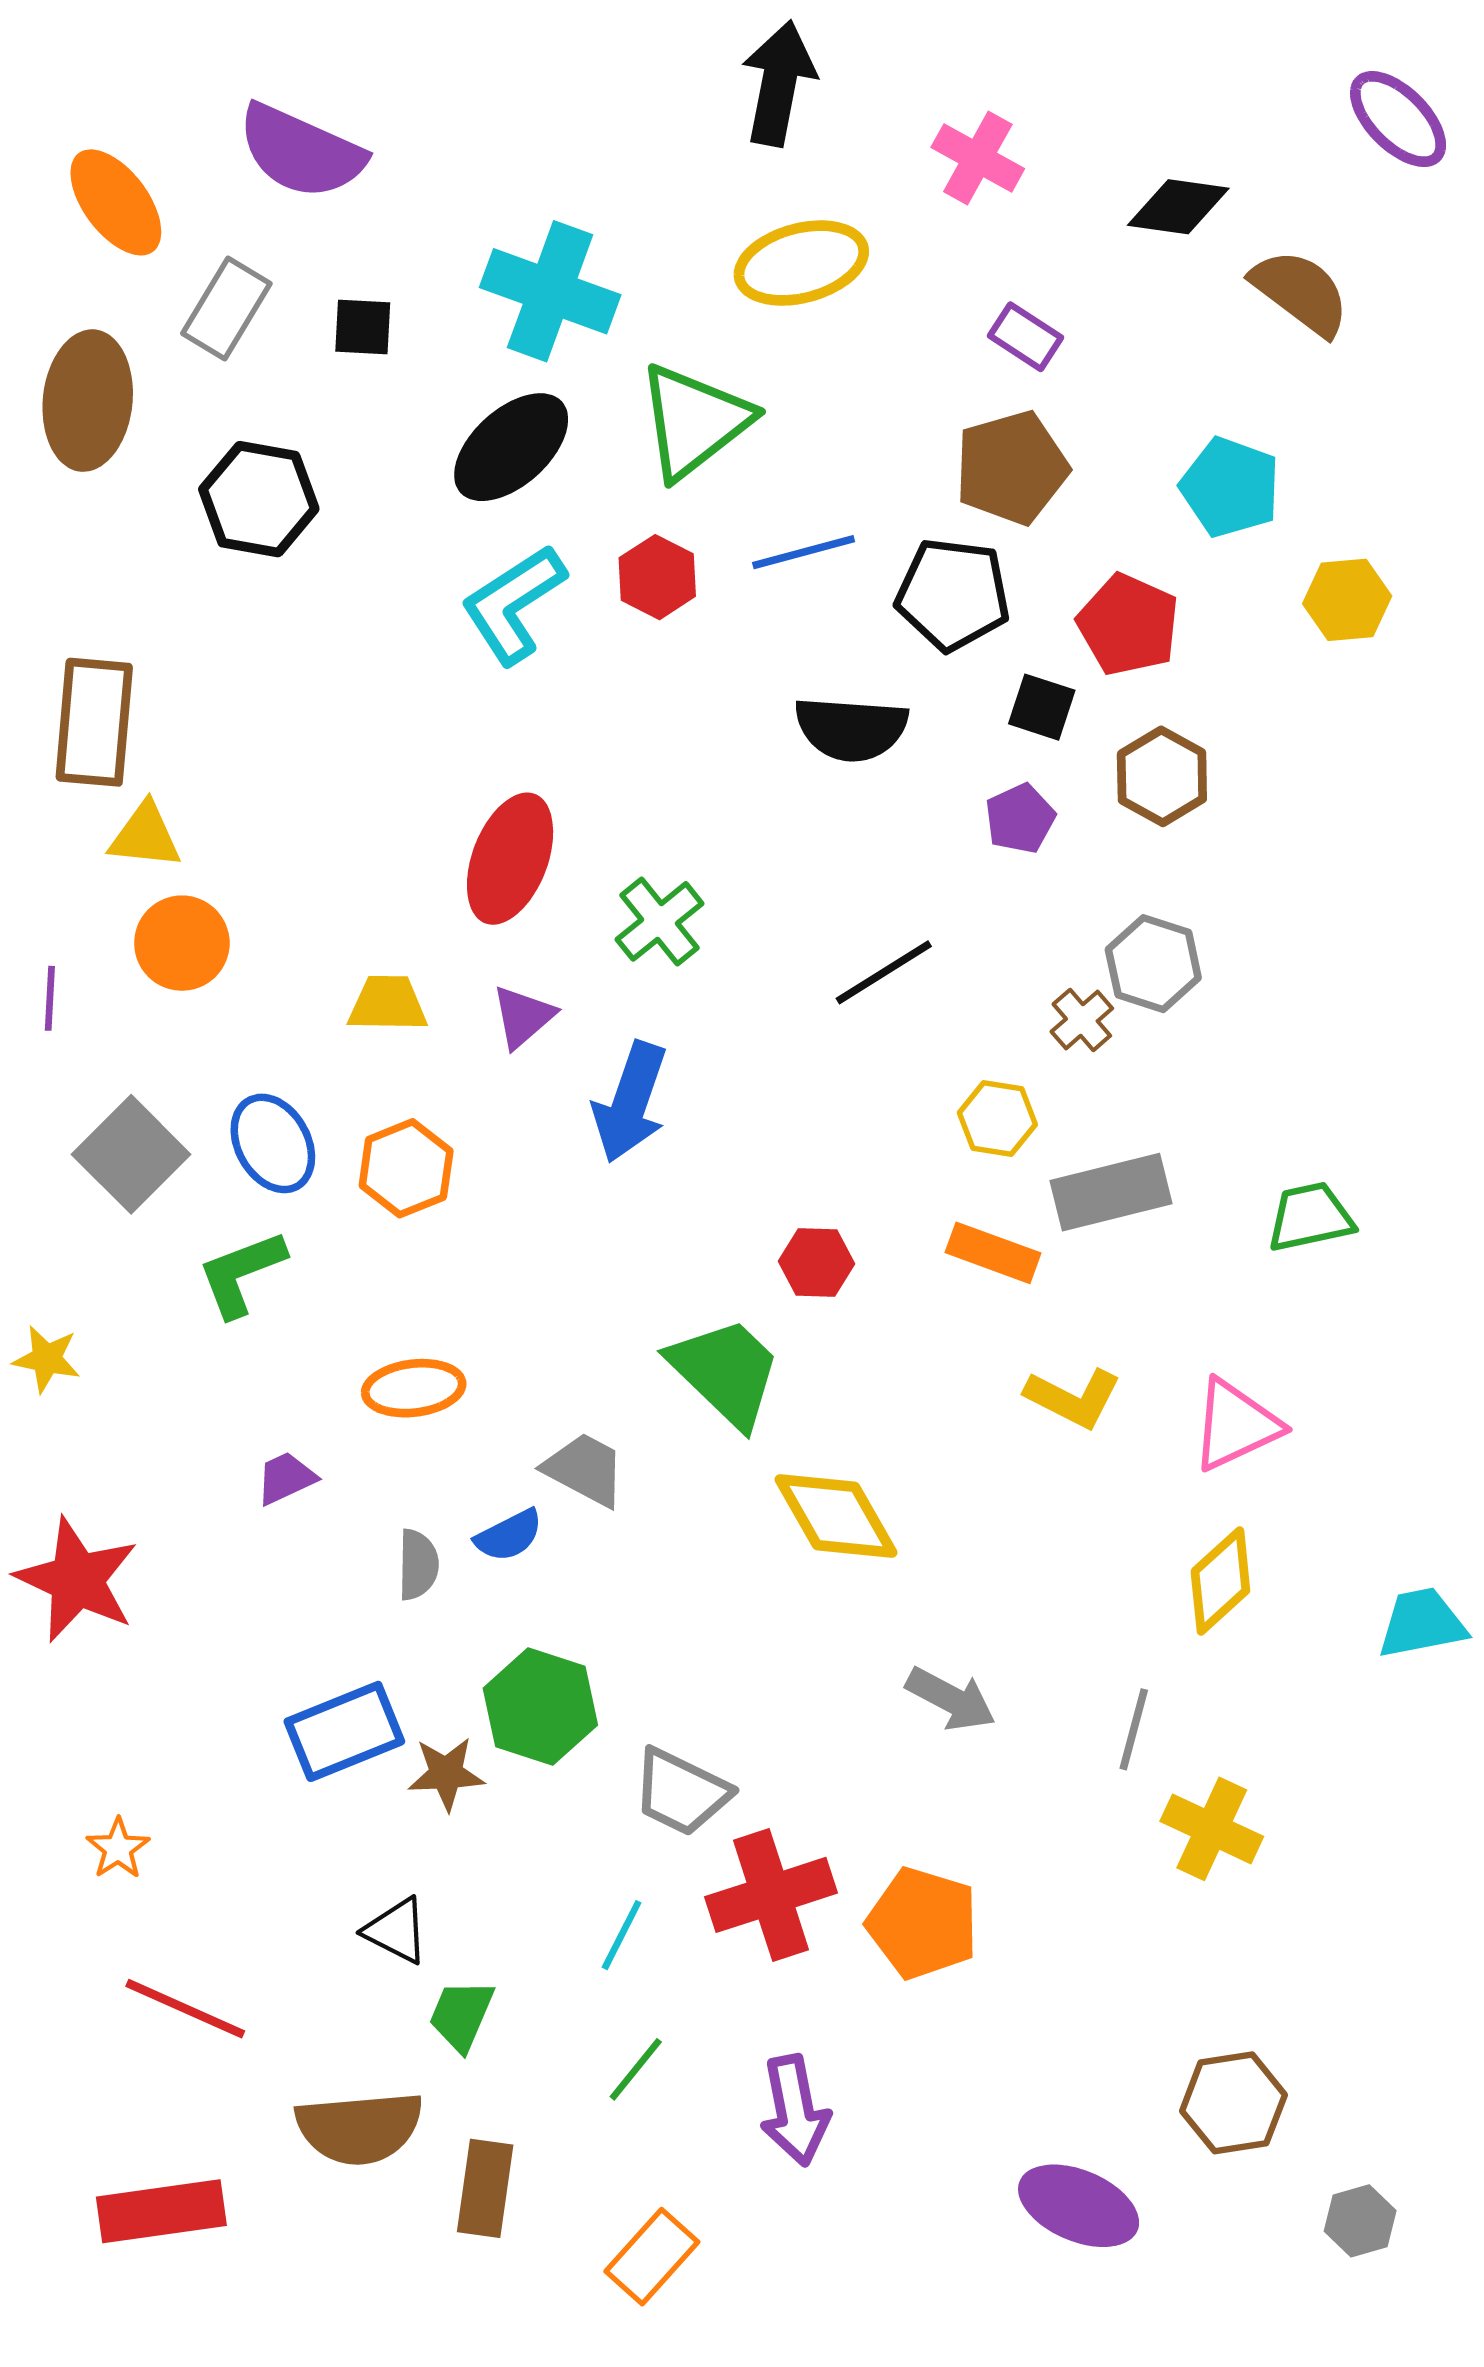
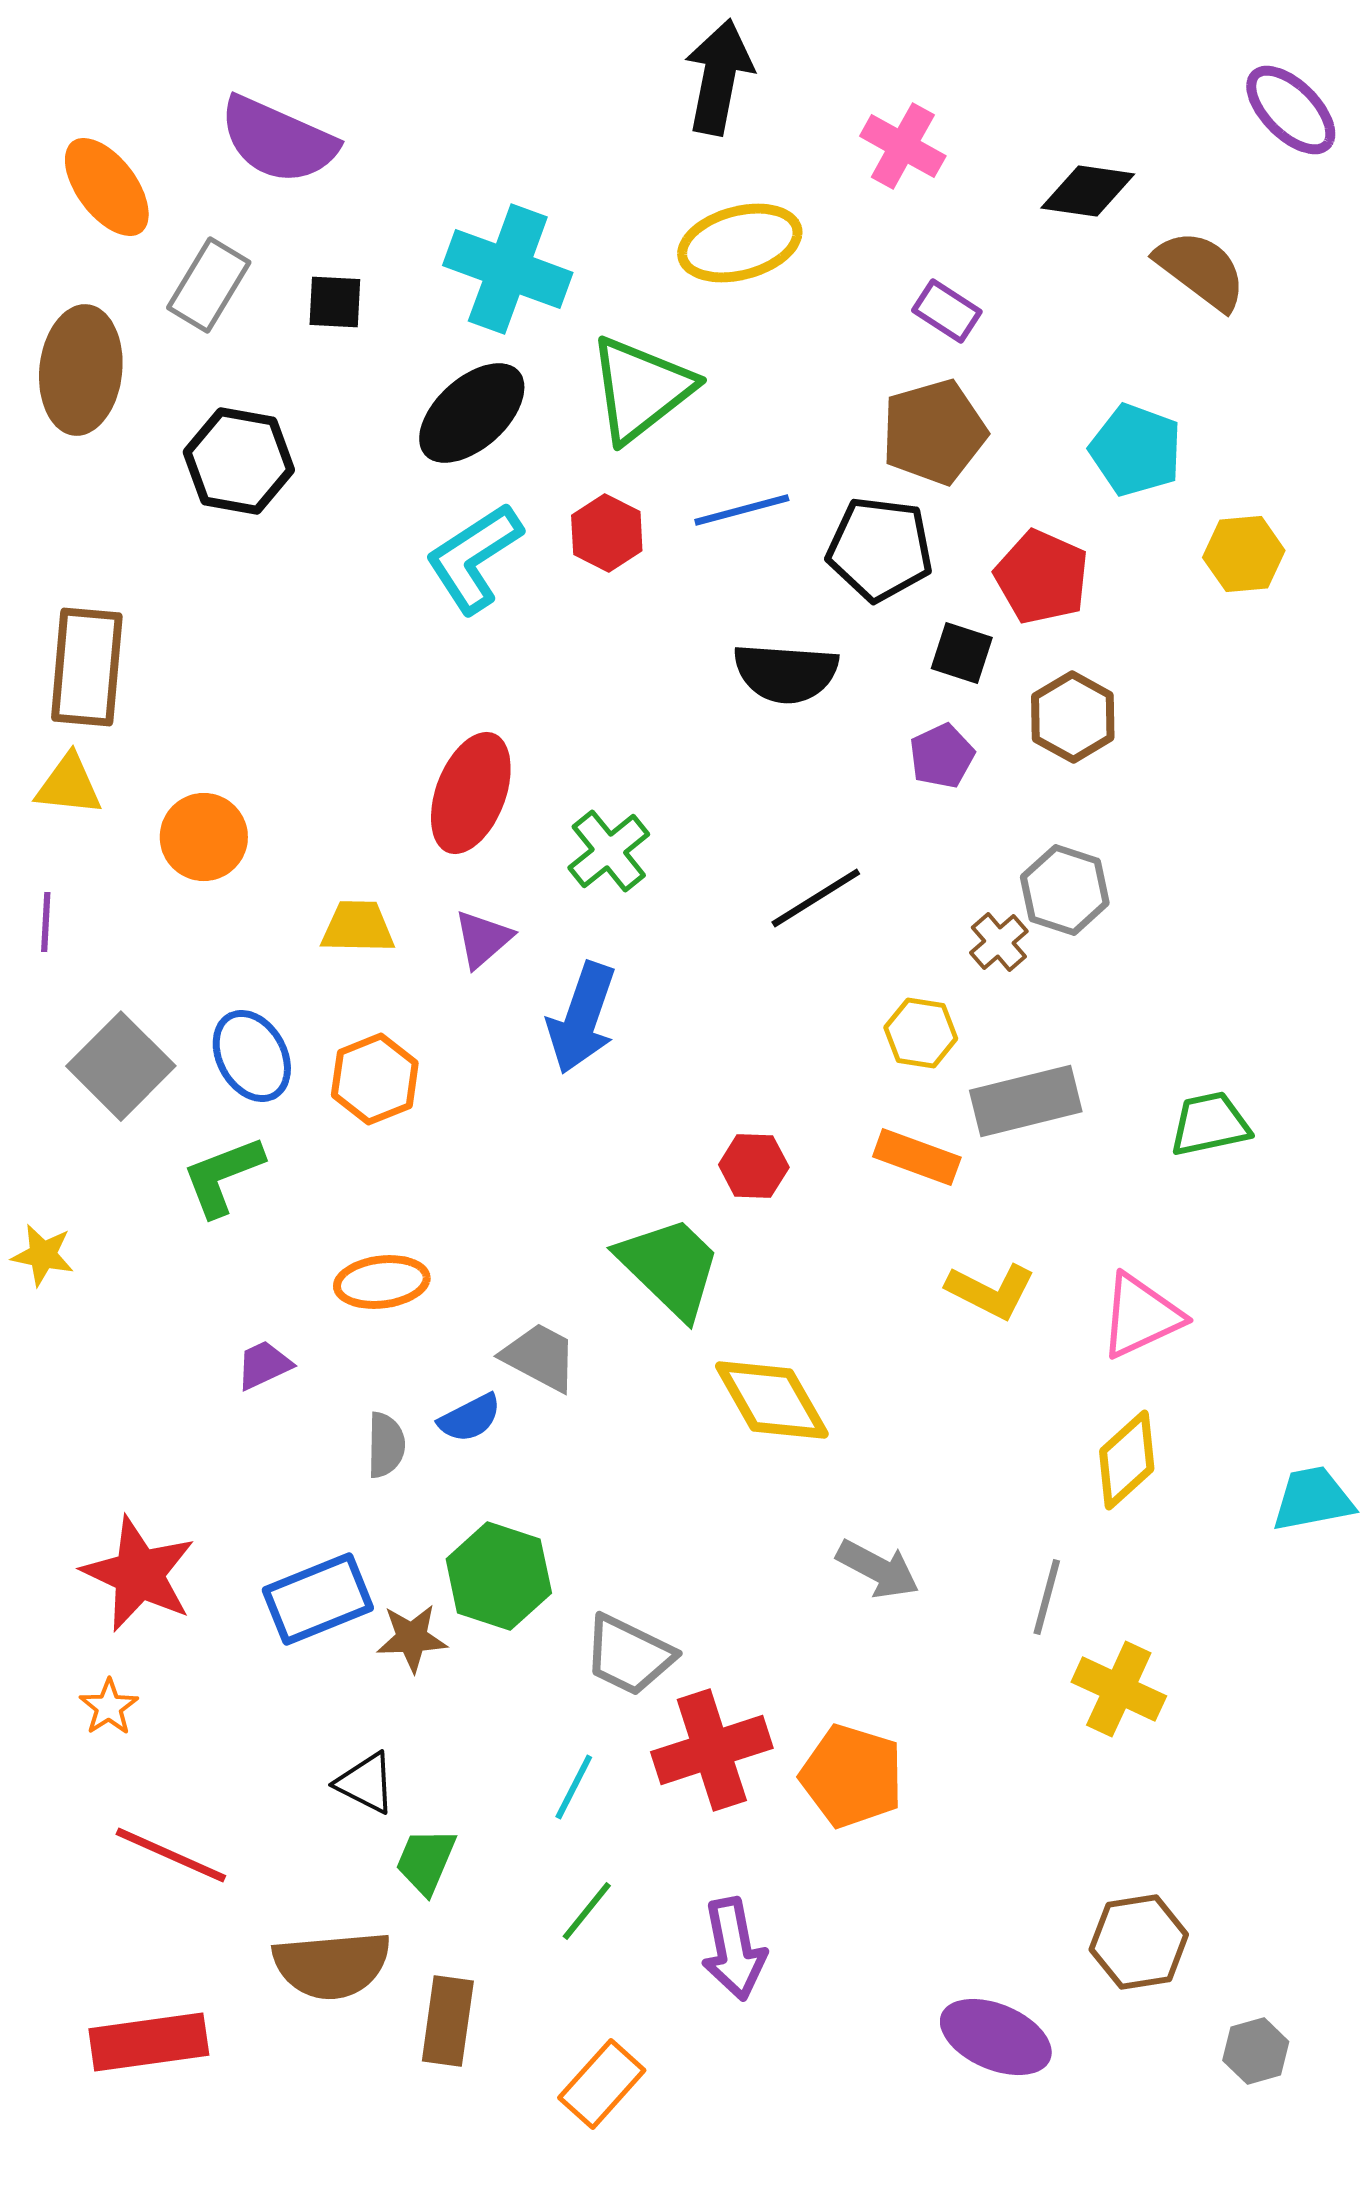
yellow triangle: (145, 836) -> (69, 785), moved
orange circle: (182, 943) -> (204, 837), moved
red star: (77, 1580) -> (139, 1574), moved

